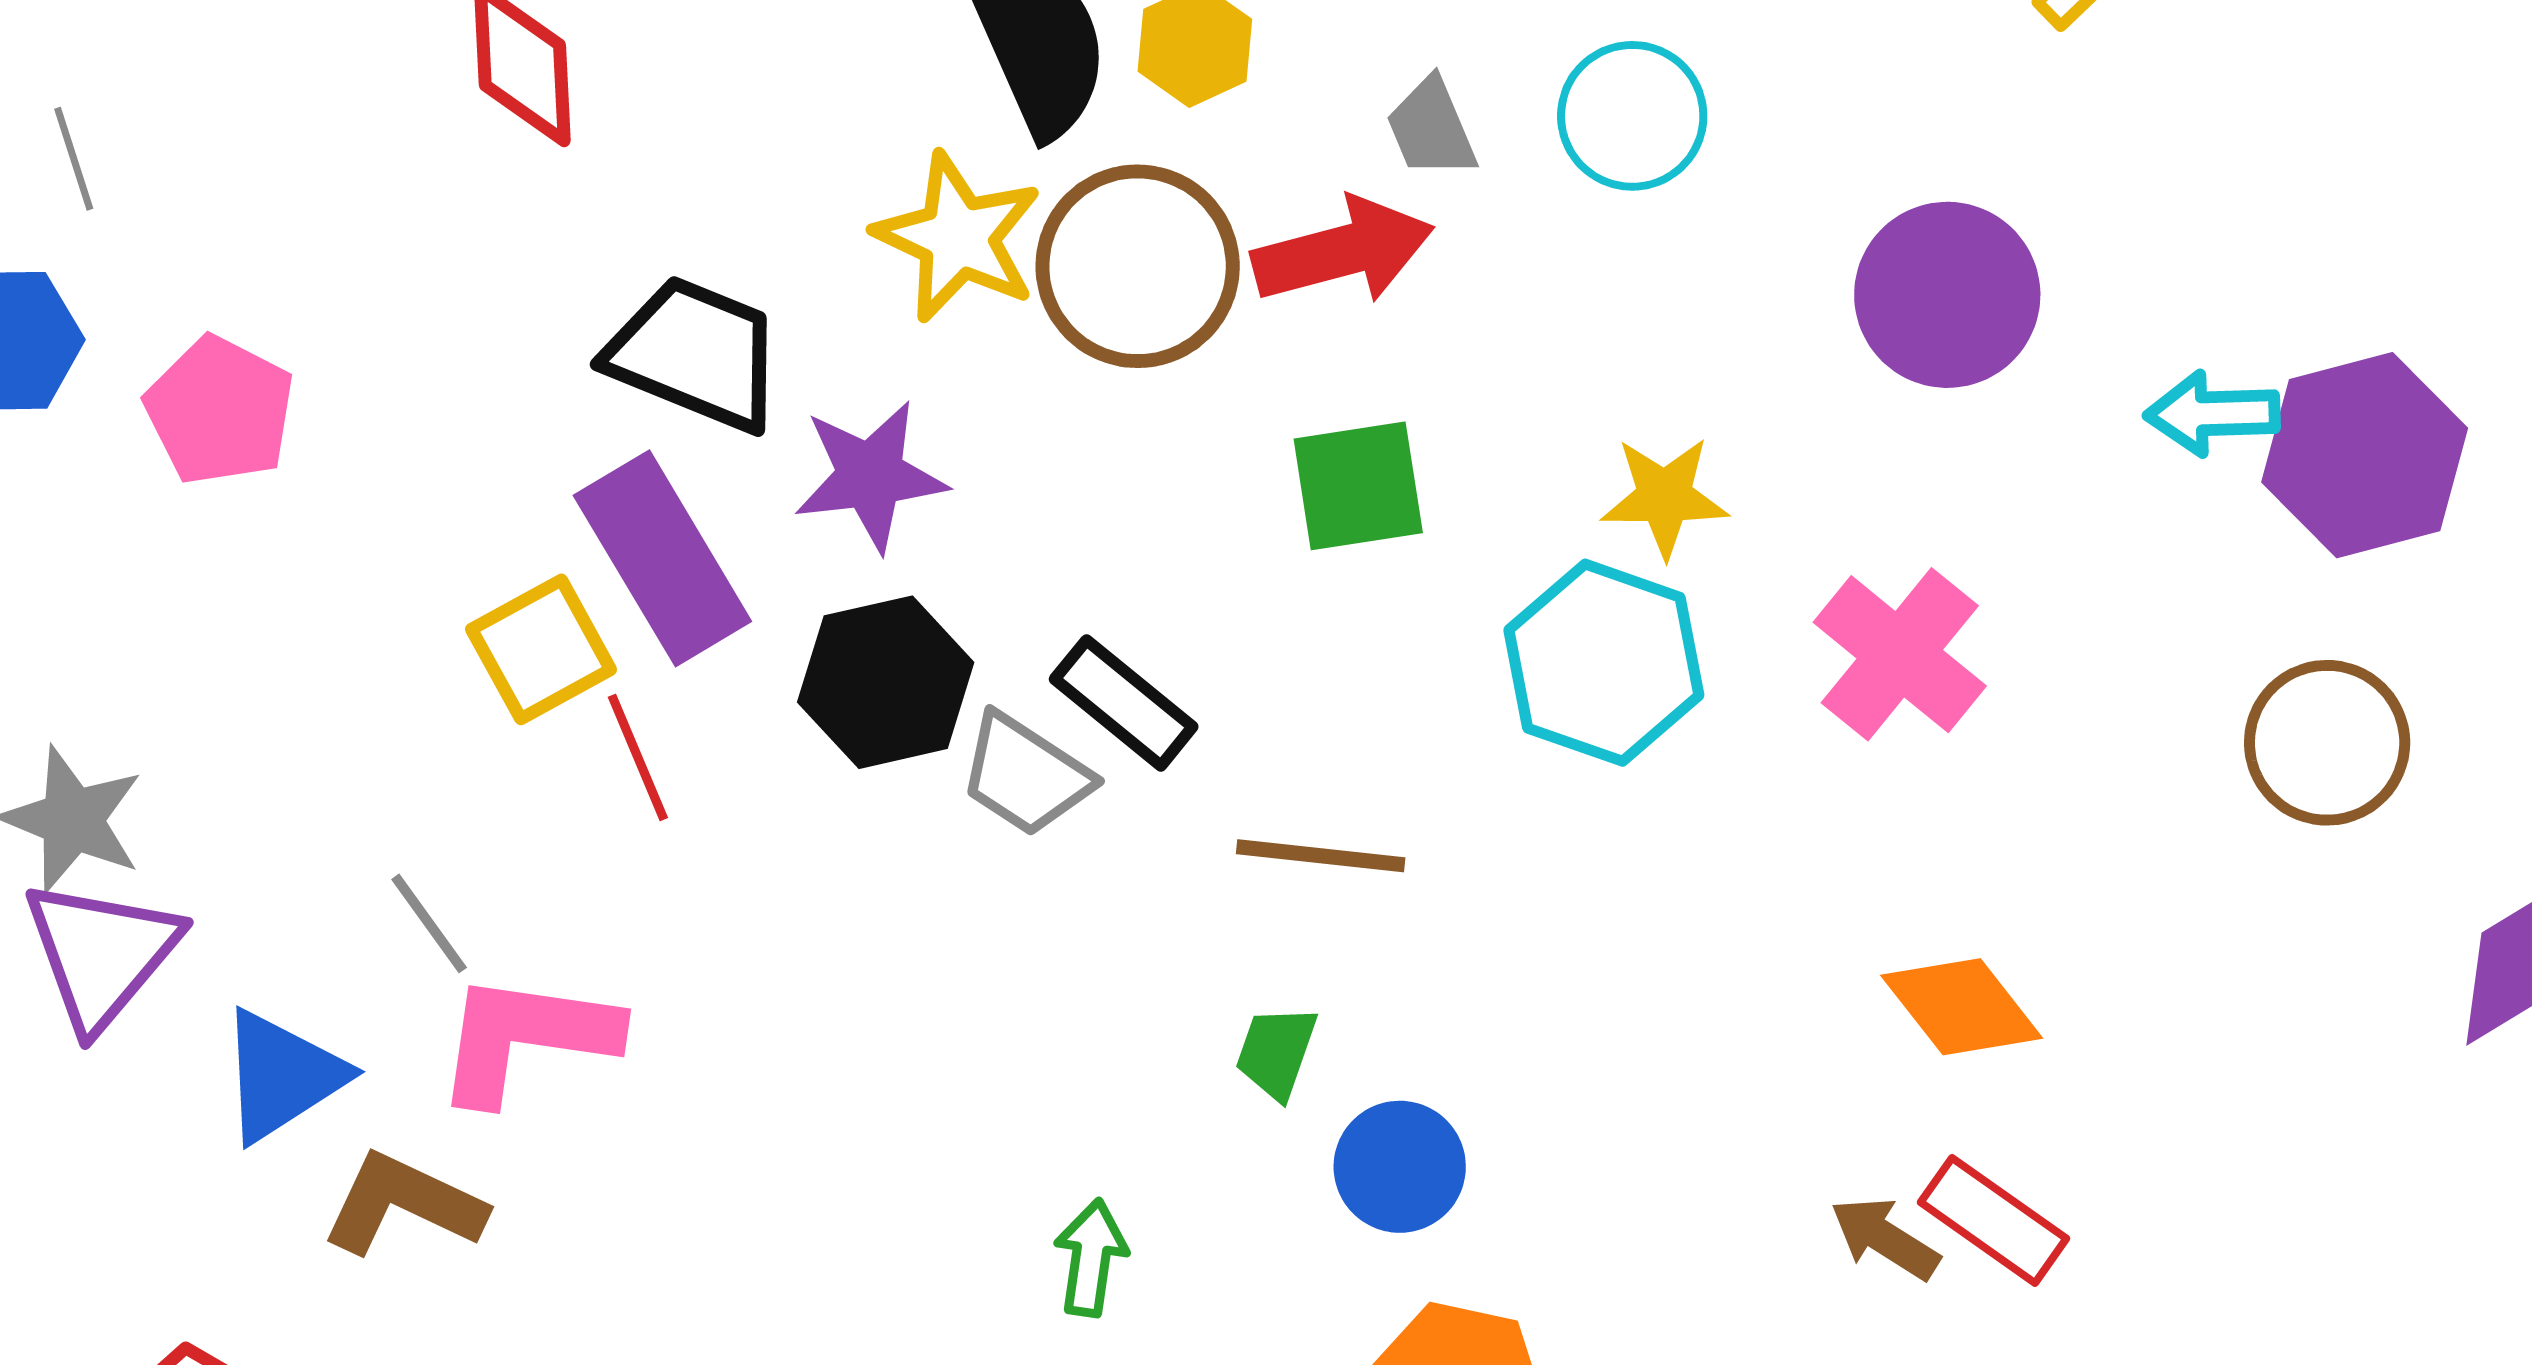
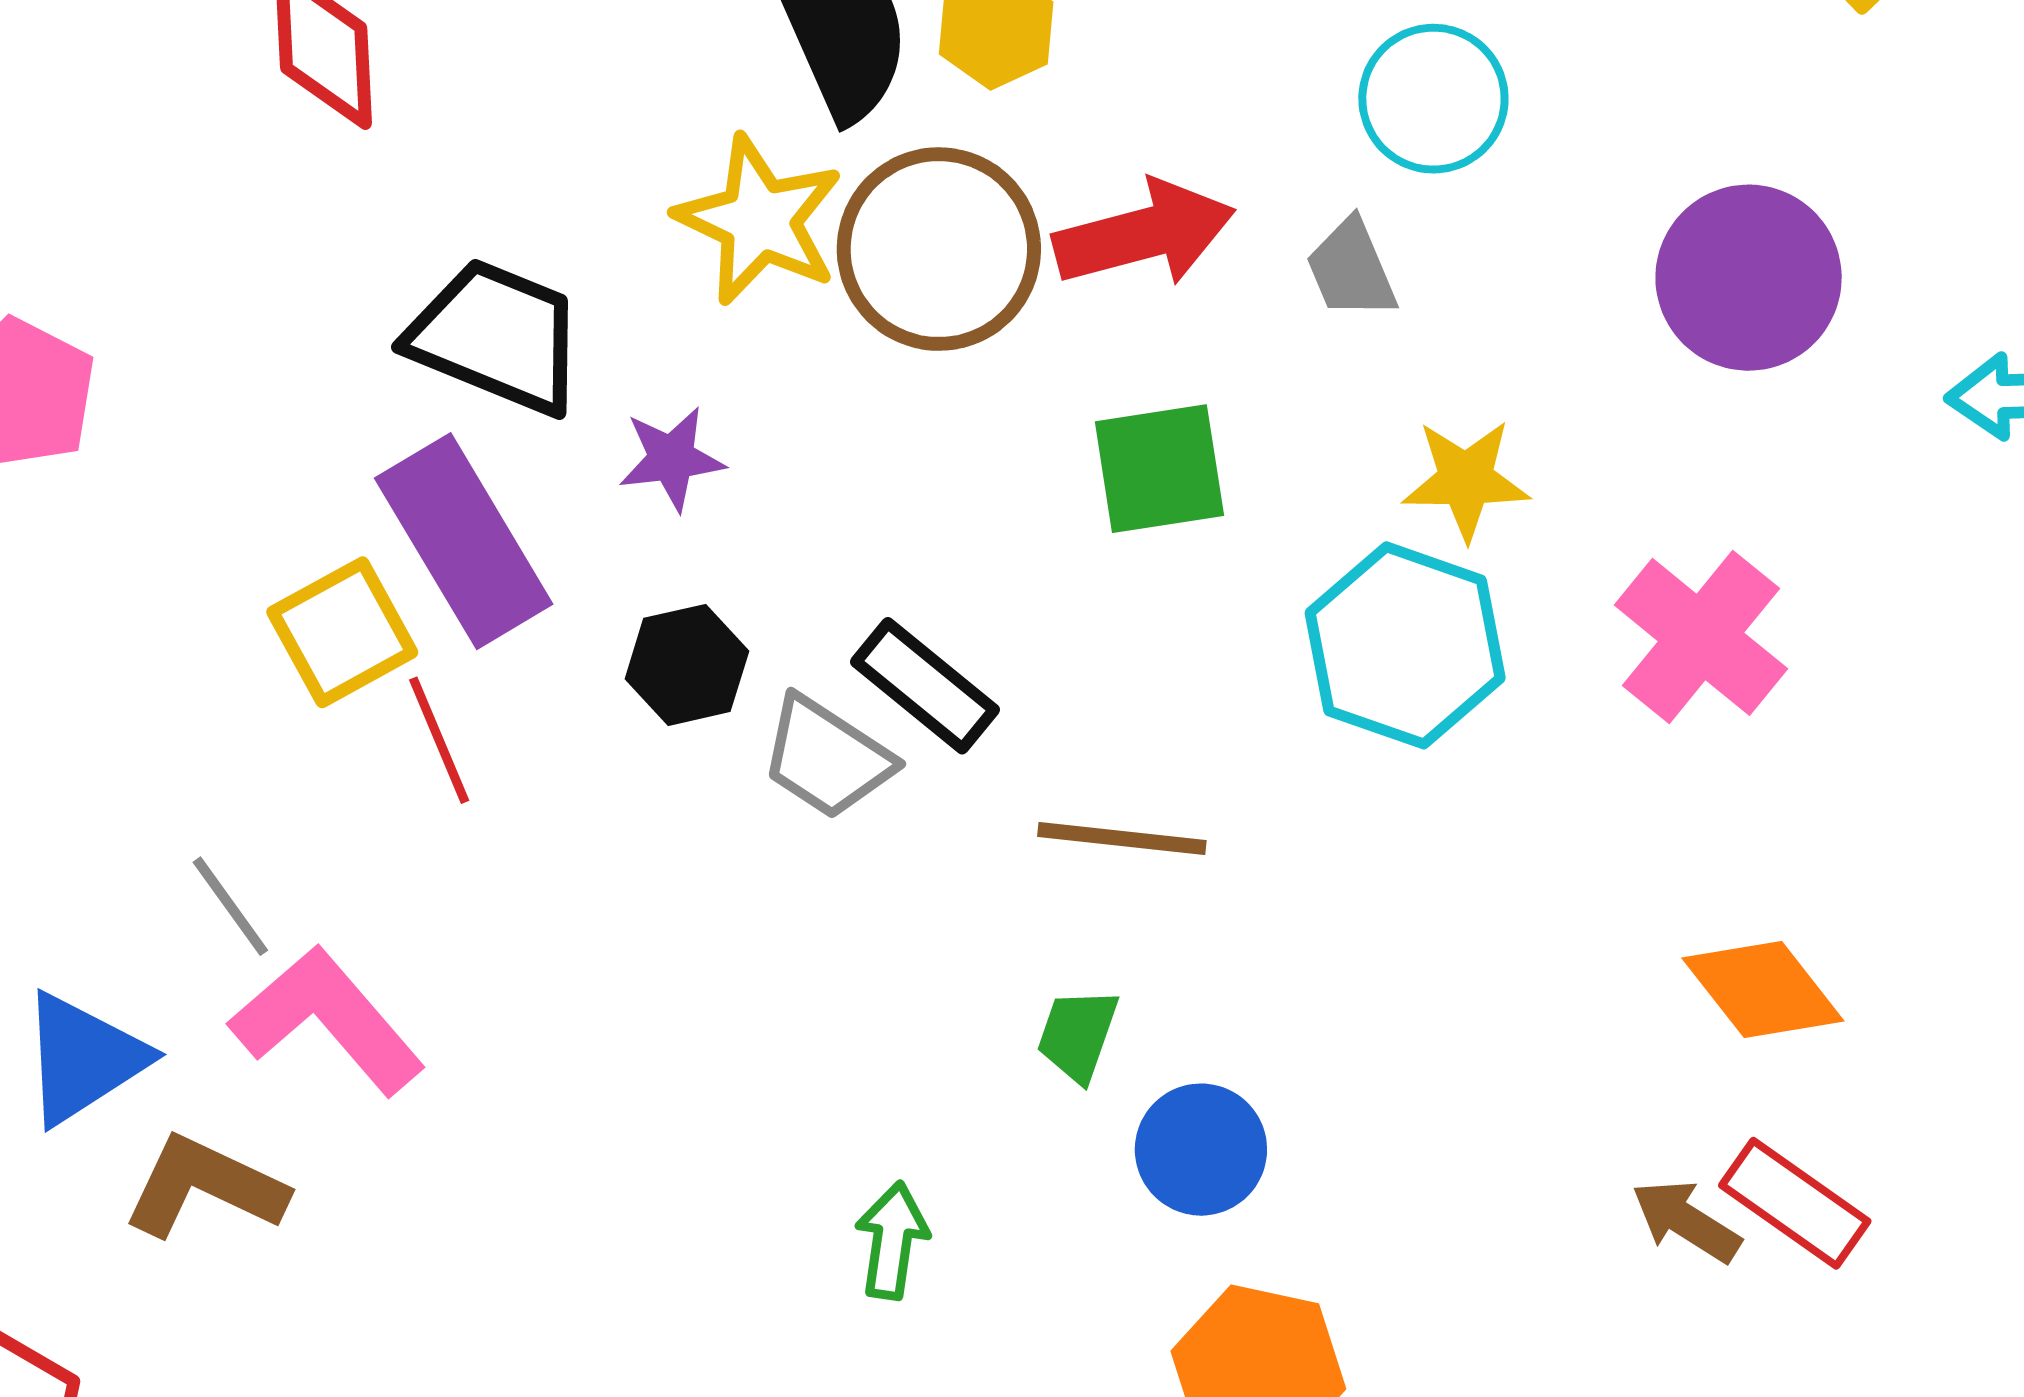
gray trapezoid: (1431, 128) -> (1351, 269), moved
purple star: (870, 476) -> (672, 459), size x0.7
black hexagon: (886, 682) -> (687, 665), size x0.7
pink L-shape: (526, 1038) -> (327, 1020), turned 41

